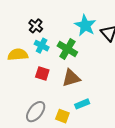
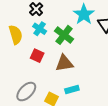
yellow semicircle: (18, 55) -> (16, 35), turned 72

